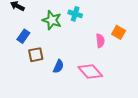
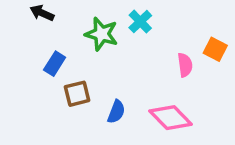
cyan cross: (75, 14) -> (140, 22), turned 32

